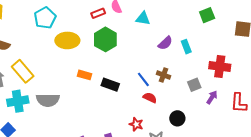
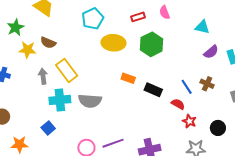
red rectangle: (98, 13) -> (138, 17), moved
cyan triangle: (143, 18) -> (202, 27), moved
red semicircle: (150, 98) -> (178, 104), moved
red star: (136, 124) -> (189, 121), moved

